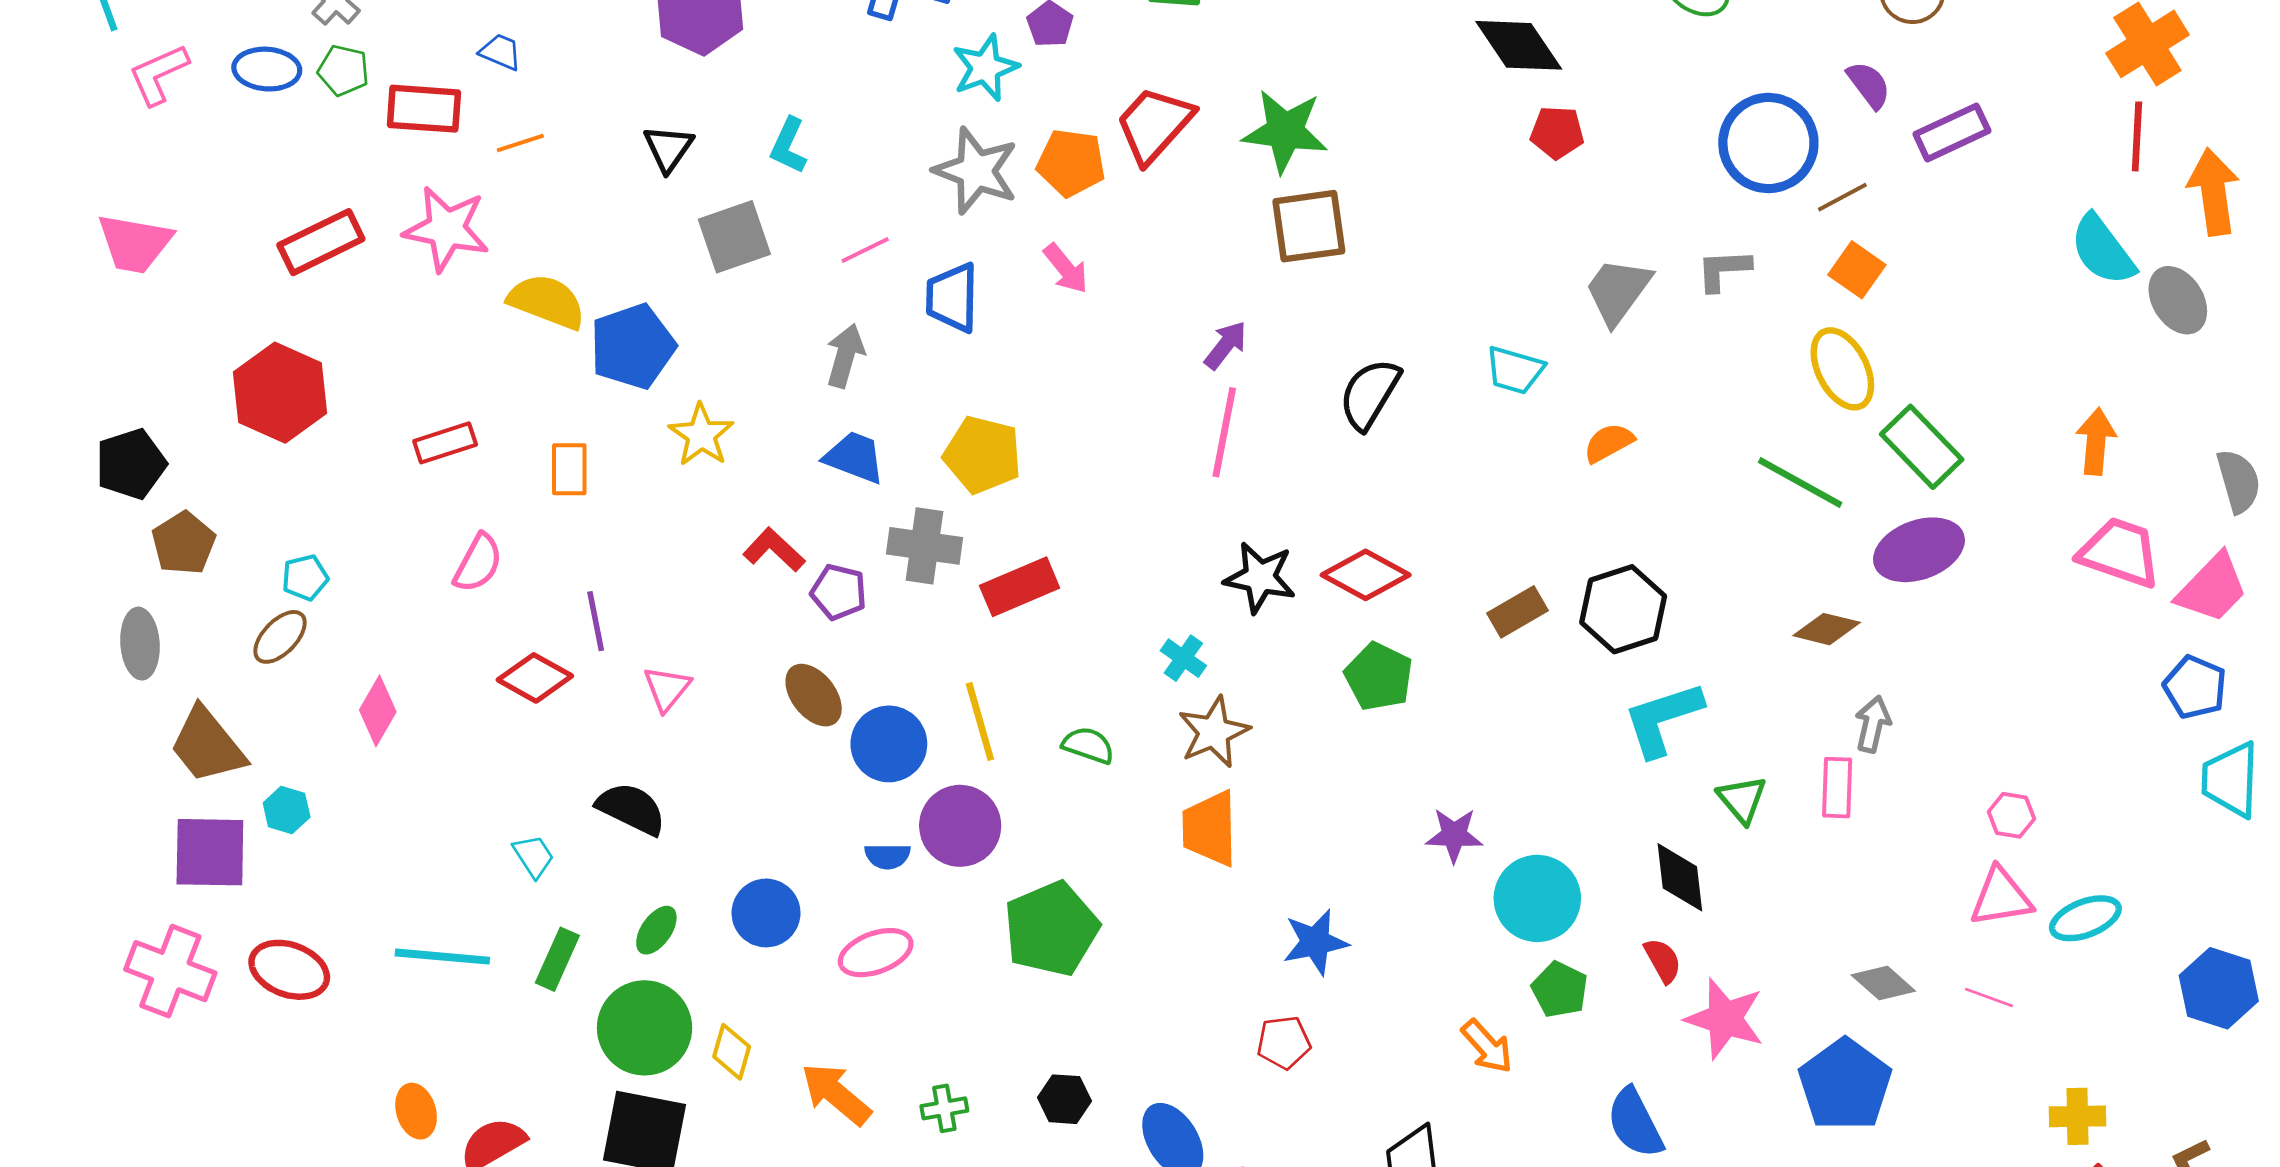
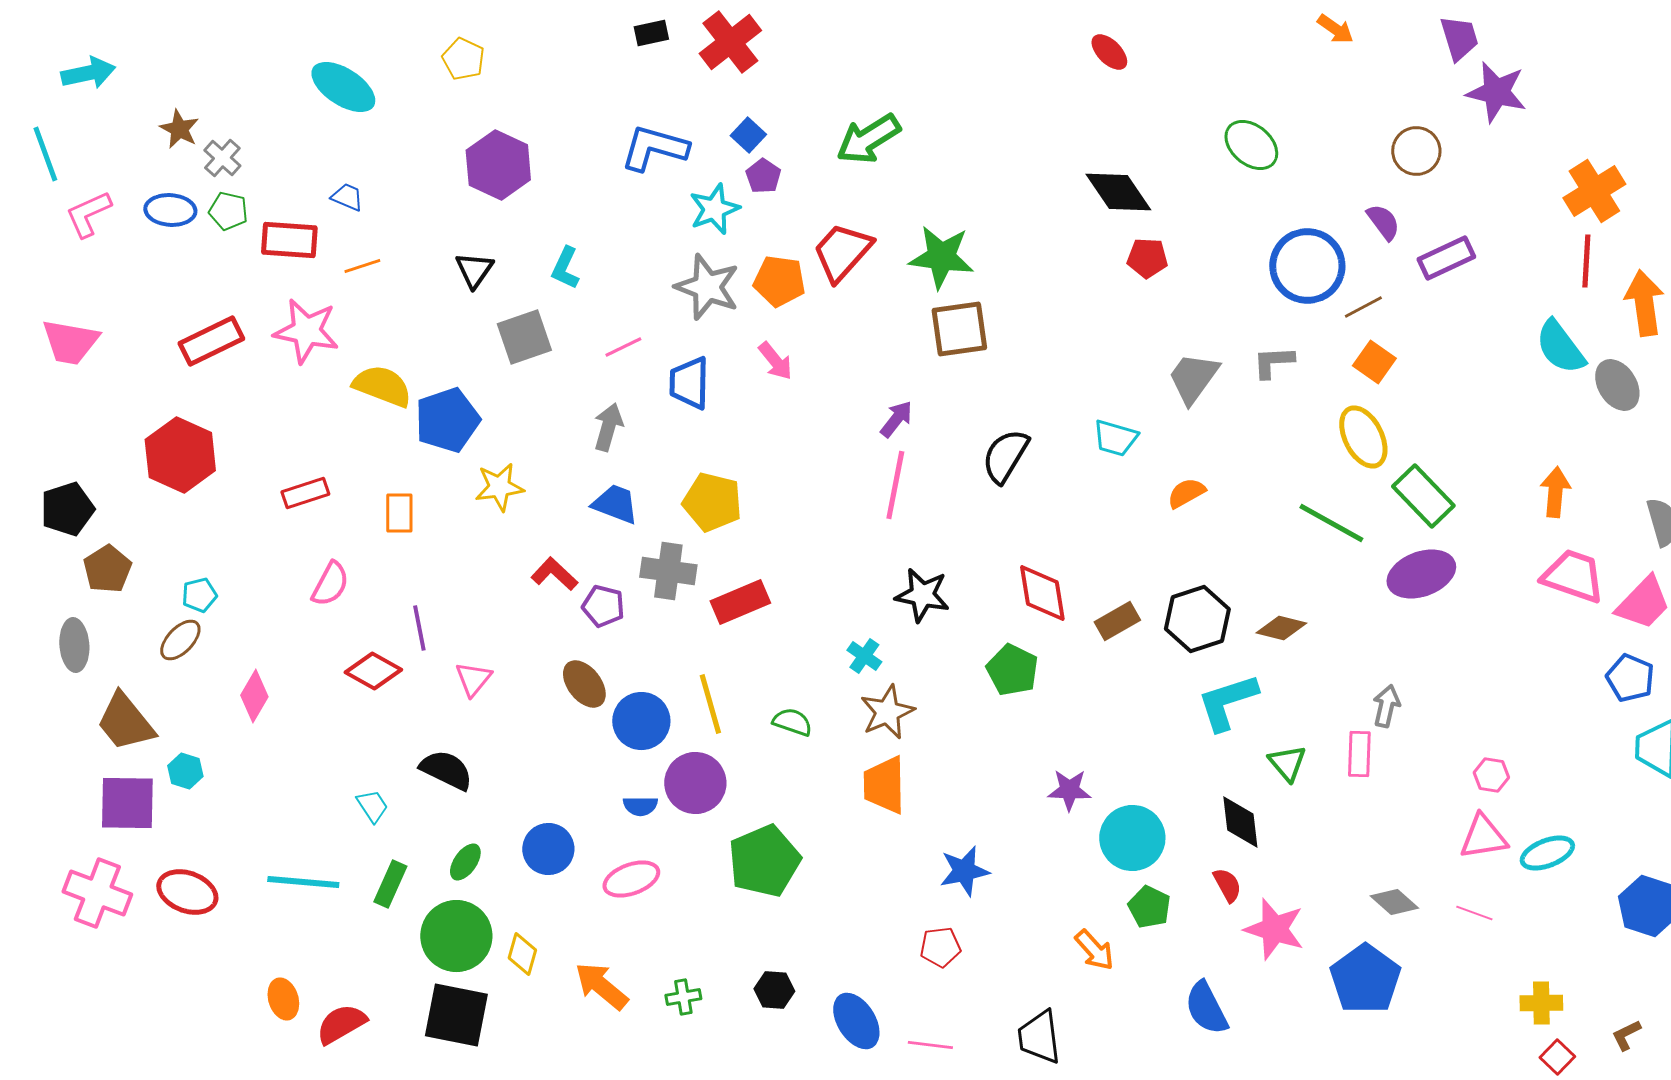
yellow star: (701, 435) -> (499, 487), turned 30
red diamond: (1366, 575) -> (1042, 593), moved, turned 52
brown diamond: (1827, 629) -> (1281, 628), moved

